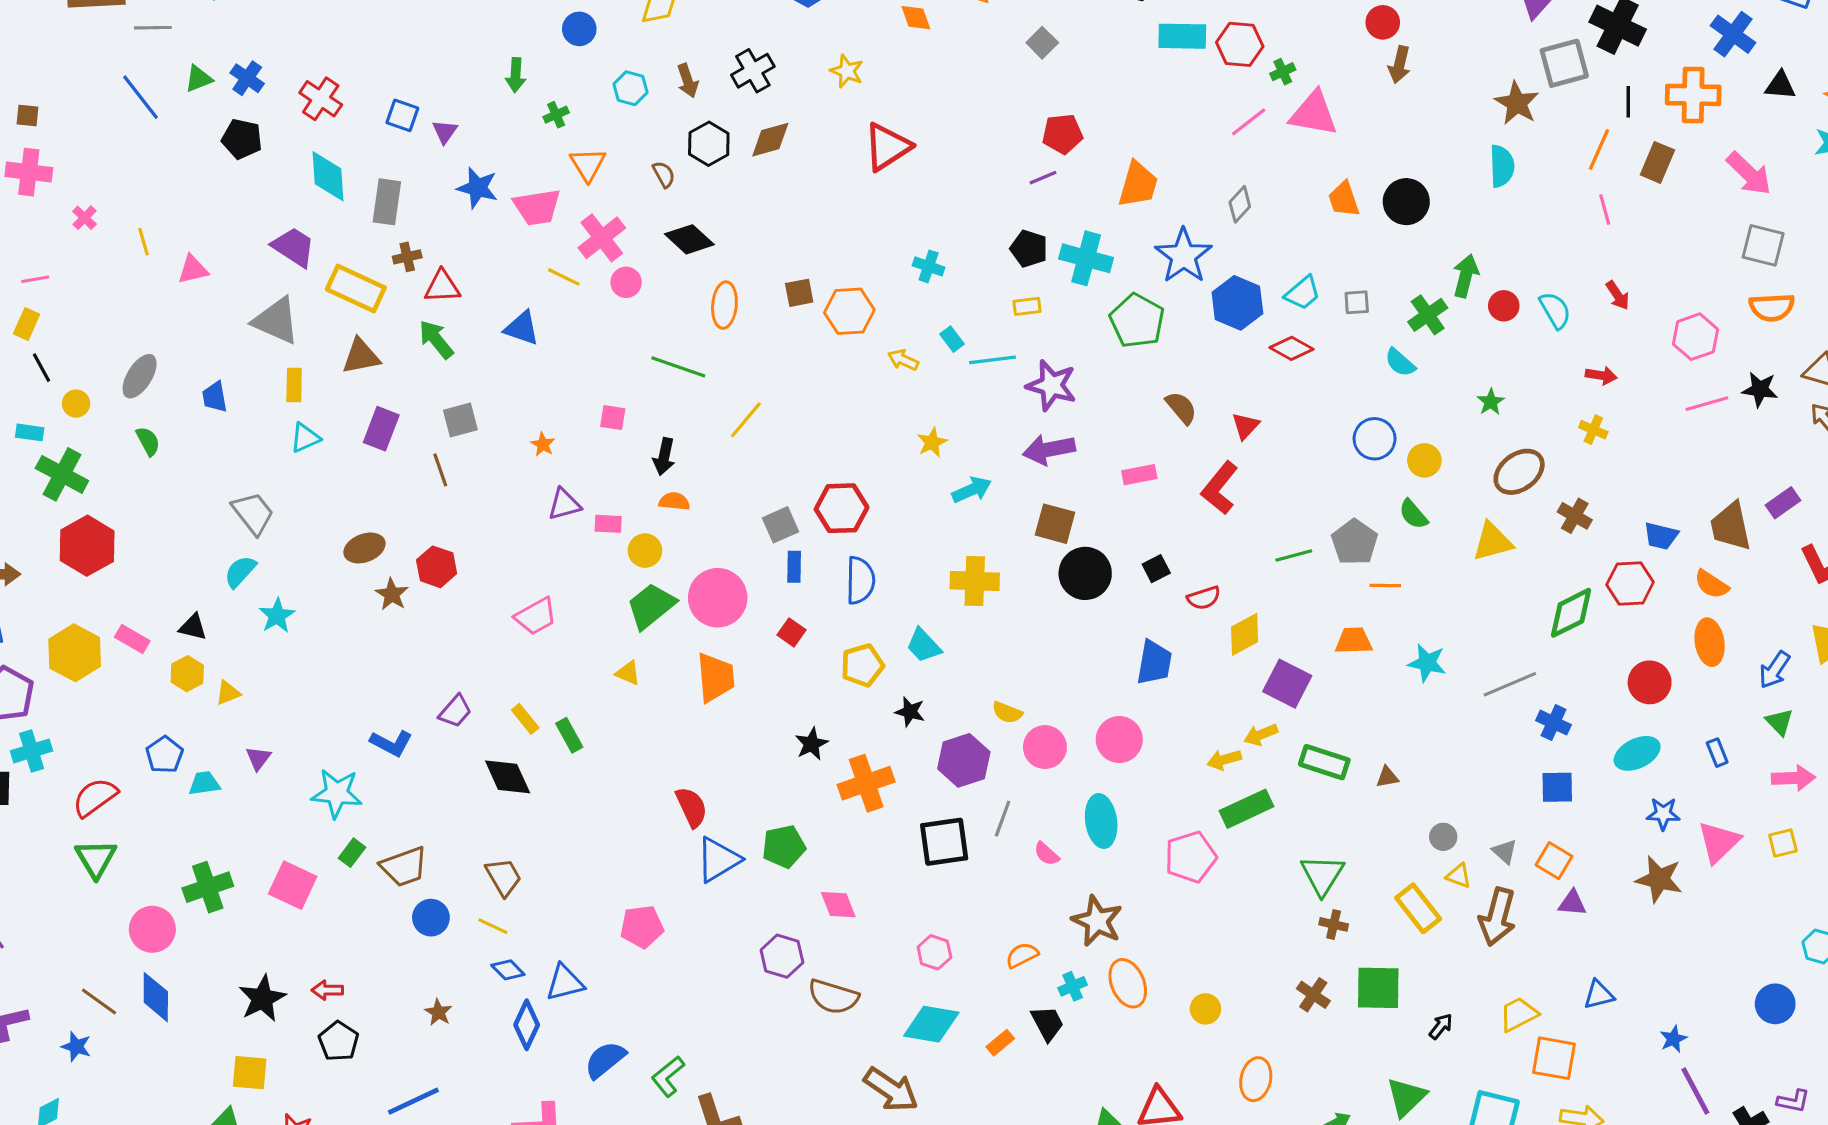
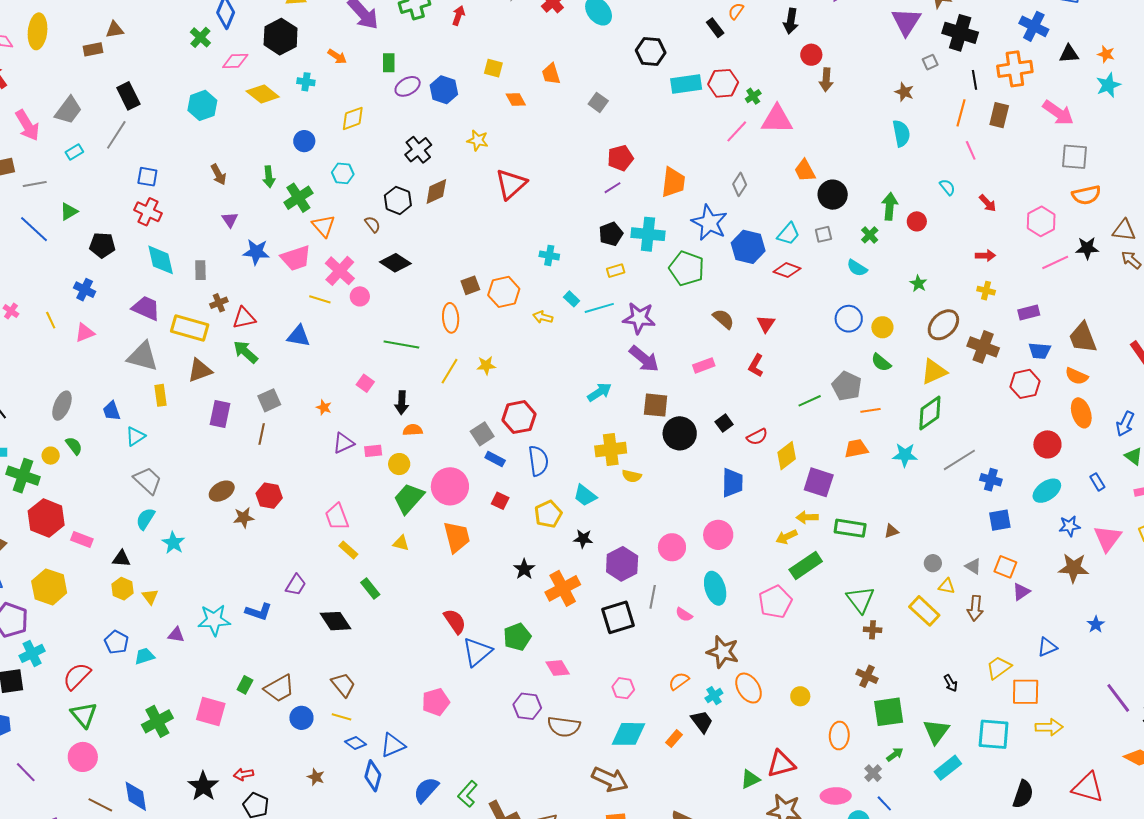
gray square: (1564, 63) -> (930, 62), size x0.5
blue cross: (247, 78) -> (85, 290), moved
brown arrow: (688, 81) -> (218, 174), moved
brown star: (1517, 103) -> (904, 92), size x0.7
blue square: (402, 115) -> (147, 177), moved
green cross: (556, 115) -> (298, 198), size x1.8
gray rectangle: (387, 202) -> (200, 270), size x0.7
black circle: (1406, 202) -> (833, 195), moved
black pentagon: (1029, 249) -> (611, 234), turned -30
orange ellipse: (724, 305) -> (451, 318), moved
cyan semicircle: (1555, 310) -> (947, 187), moved, size x0.7
green cross: (1428, 315) -> (870, 235), size x0.7
yellow circle: (76, 404) -> (51, 456), moved
pink square: (613, 418) -> (365, 383), turned 36
cyan triangle: (305, 438) -> (135, 436), moved
yellow star: (932, 442) -> (486, 365), moved, turned 30
purple arrow: (1049, 449) -> (644, 359), turned -120
brown line: (440, 470) -> (262, 434), turned 40
red L-shape: (1220, 488) -> (756, 366), size x0.7
purple rectangle: (1783, 503) -> (1029, 312), moved, turned 30
brown cross: (1575, 516) -> (983, 347), size x1.4
blue rectangle: (794, 567) -> (495, 459), turned -54
brown star: (392, 594) -> (244, 518), turned -30
green diamond: (1571, 613) -> (930, 413), moved
pink trapezoid: (536, 616) -> (337, 517), turned 108
pink rectangle: (132, 639) -> (82, 539), moved
yellow triangle: (228, 693) -> (150, 597), turned -36
yellow semicircle: (1007, 712) -> (632, 476), moved
yellow rectangle: (525, 719) -> (348, 550), moved
yellow arrow: (1261, 735) -> (807, 517), turned 30
purple triangle: (258, 758) -> (176, 635), turned -48
cyan star: (337, 793) -> (214, 620), moved
purple triangle: (1572, 903) -> (1021, 592), turned -30
brown arrow: (1497, 917) -> (975, 608), size x0.7
pink circle: (152, 929) -> (83, 757), moved
green square: (1378, 988) -> (889, 712), moved
black arrow: (1441, 1026) -> (951, 683), turned 120
blue star: (1673, 1039) -> (1096, 624), moved

